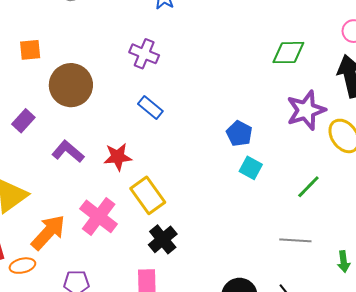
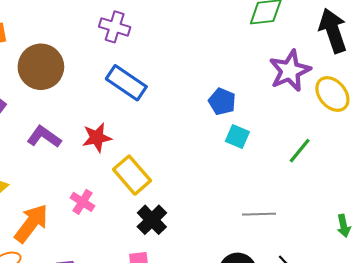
blue rectangle: (150, 108) -> (126, 83), size x1.5
pink cross: (99, 216) -> (82, 202), size x0.6
gray line: (295, 240) -> (259, 214), moved

